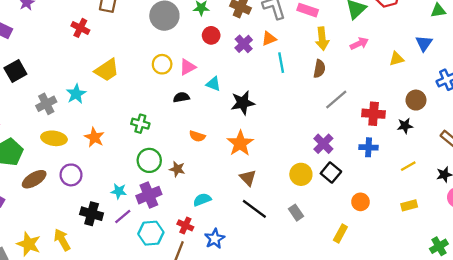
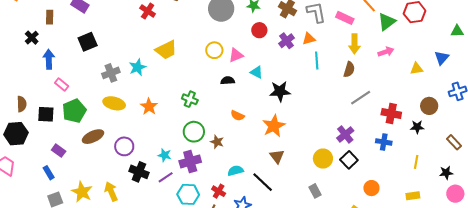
yellow line: (408, 166) -> (416, 162), turned -56
purple circle: (71, 175) -> (124, 146), moved
black line: (254, 209) -> (263, 182), moved

